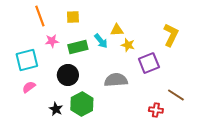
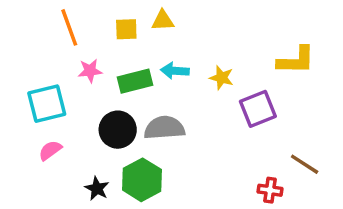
yellow triangle: (117, 30) -> (163, 21), moved
yellow L-shape: (171, 35) -> (296, 60), turned 65
cyan arrow: (101, 41) -> (175, 71), turned 133
gray semicircle: (116, 80) -> (164, 128), moved

